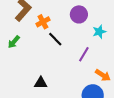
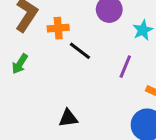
orange cross: (43, 22) -> (58, 28), turned 32

